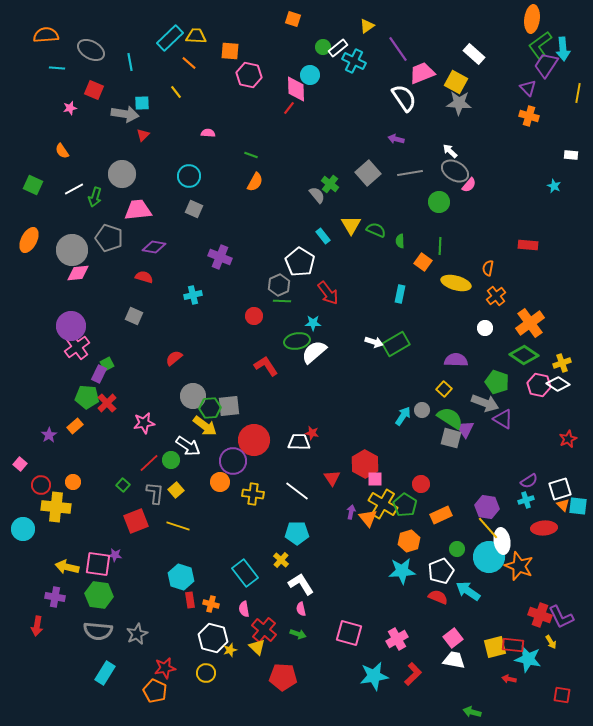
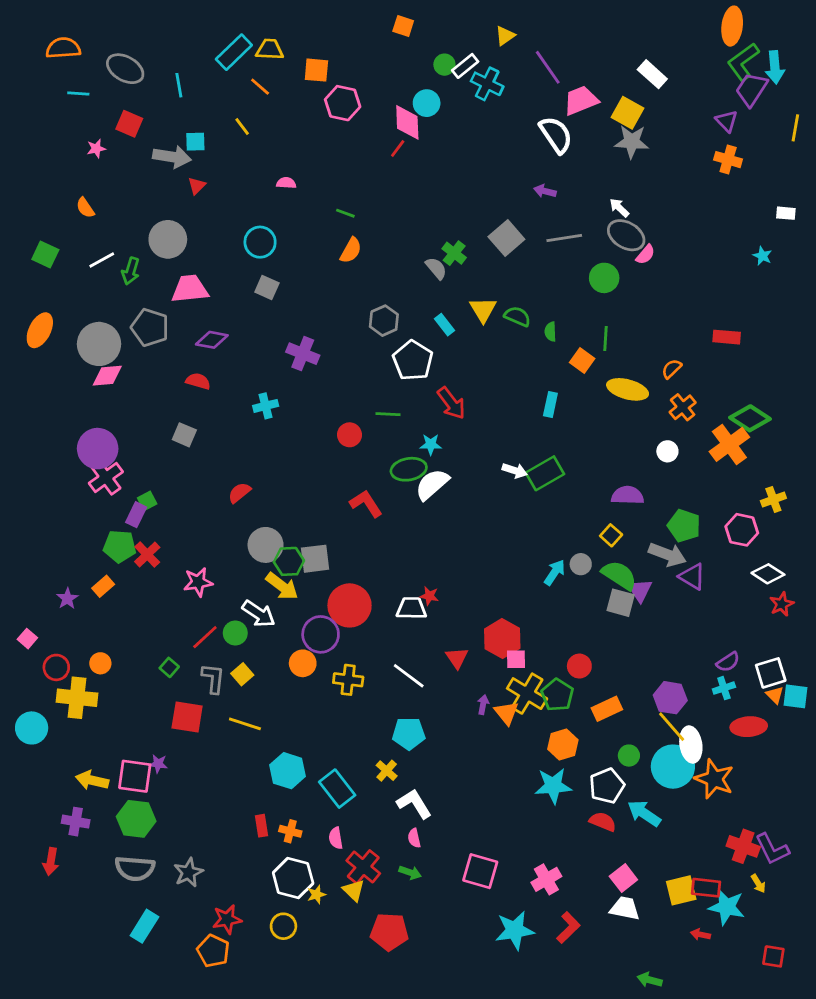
orange semicircle: (488, 268) -> (672, 369), turned 35
gray hexagon: (279, 285) -> (384, 321), moved
green diamond: (524, 355) -> (750, 418), moved
white diamond: (558, 384) -> (768, 574), moved
red square: (136, 521) -> (187, 717), turned 30
cyan hexagon: (181, 577) -> (288, 771), moved

